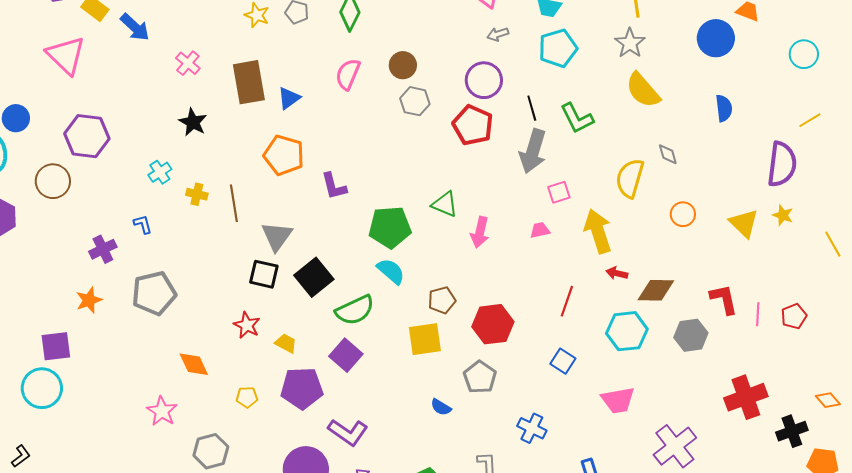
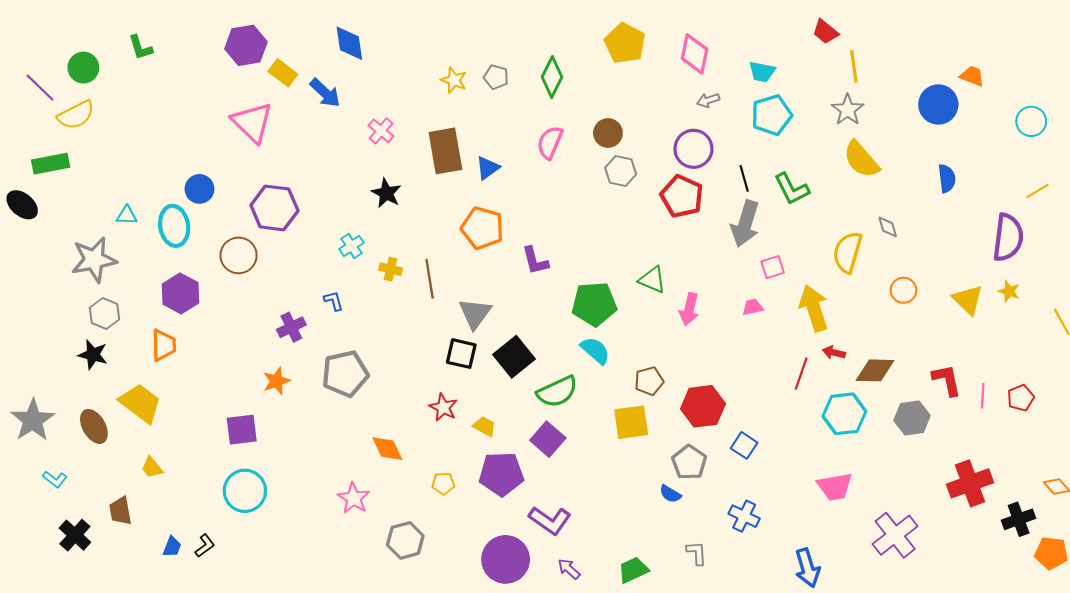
red line: (567, 301) -> (801, 374), moved
blue square: (563, 361) -> (744, 445), moved
cyan circle: (42, 388) -> (245, 491), moved
blue semicircle: (441, 407) -> (670, 494), moved

